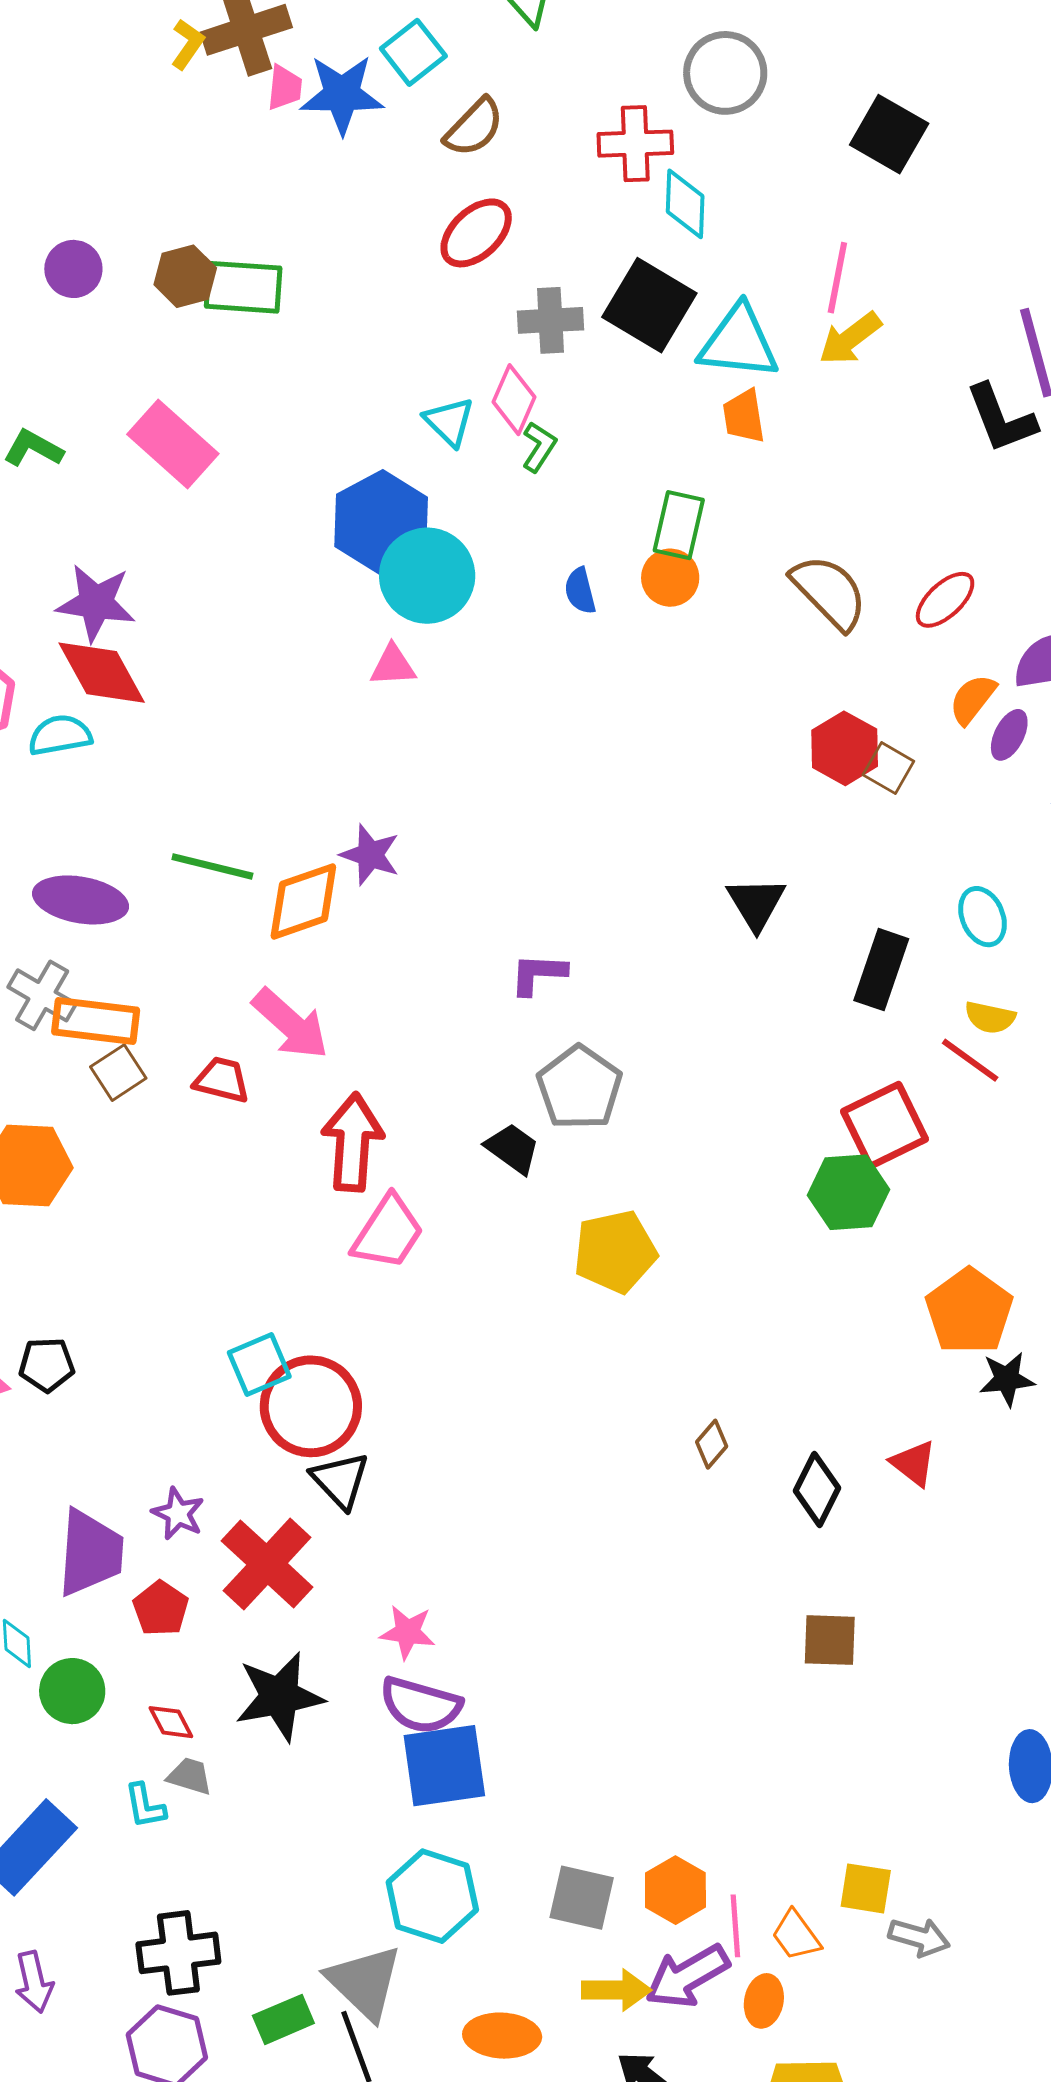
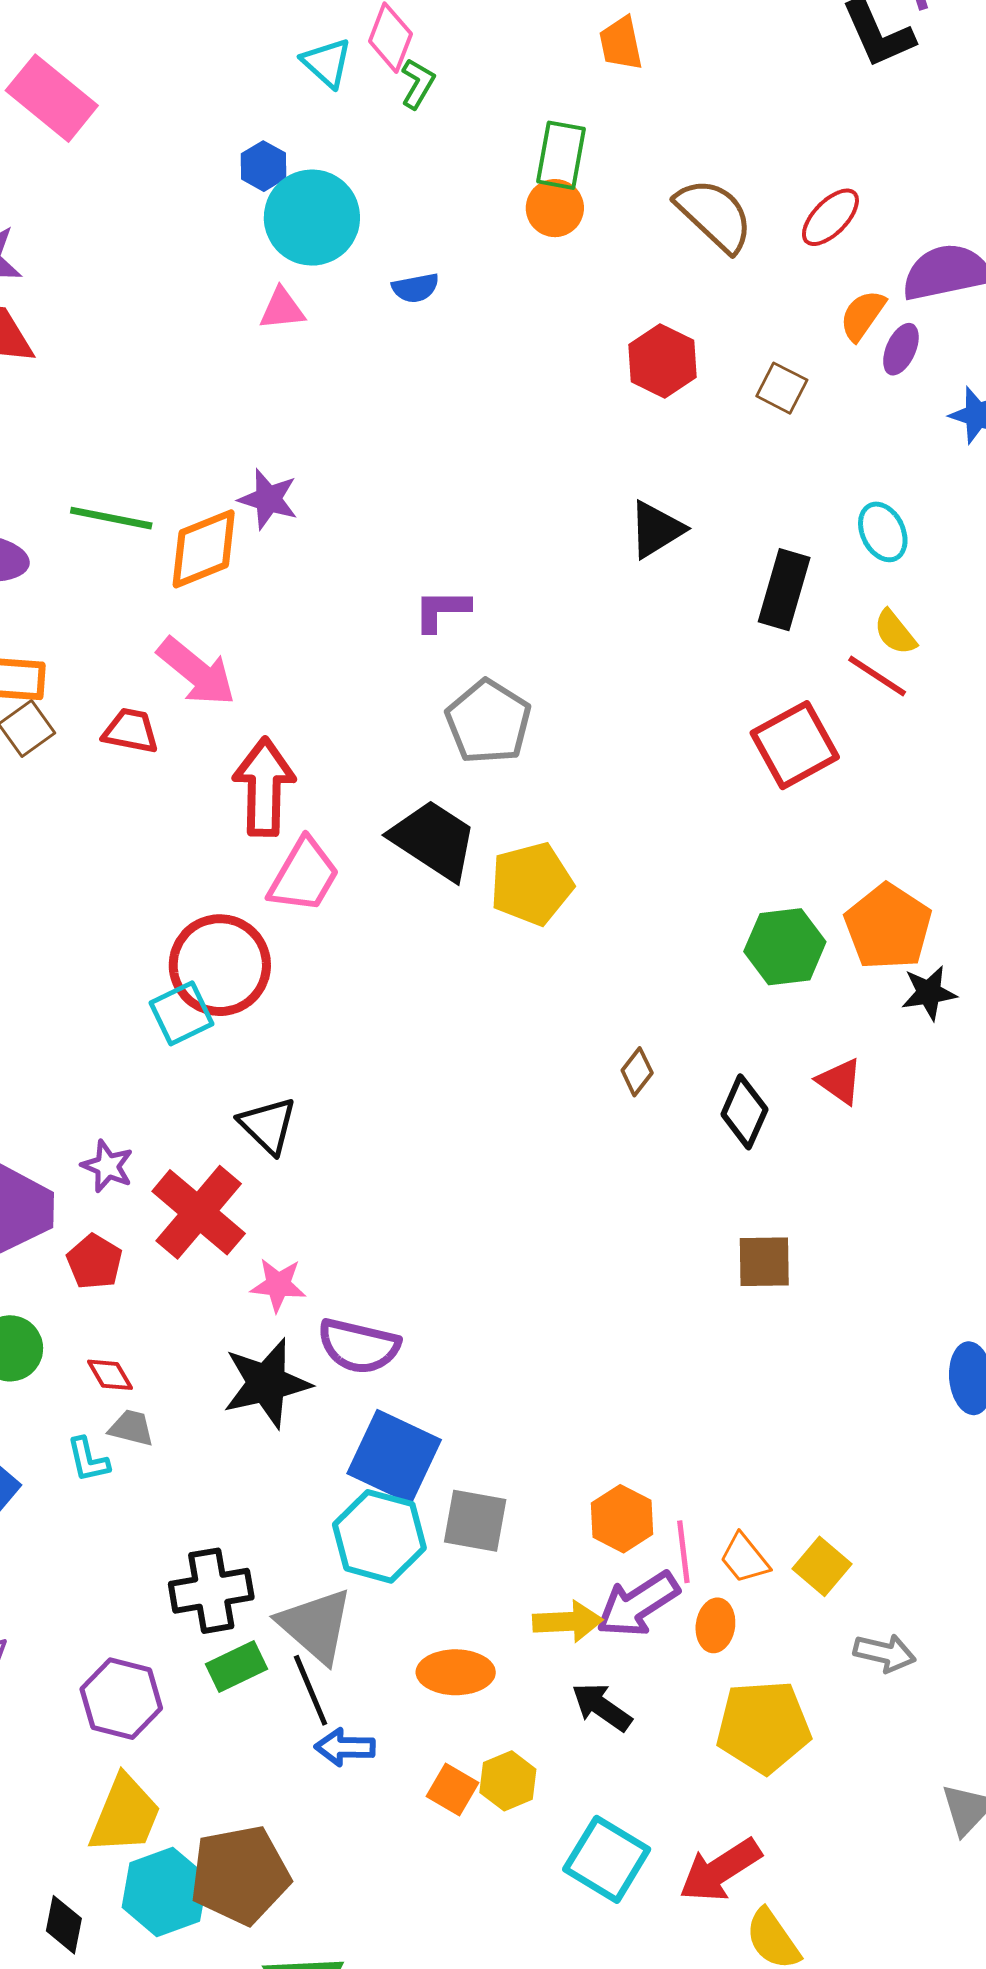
blue hexagon: (381, 522) -> (263, 166), size x0.5
blue semicircle: (580, 591) -> (415, 288), moved, turned -84
red hexagon: (845, 748) -> (662, 361), moved
black triangle: (756, 903) -> (656, 529), turned 32
yellow semicircle: (990, 1017) -> (895, 632), turned 42
black trapezoid: (513, 1148) -> (434, 840), moved, size x1.6
green hexagon: (849, 1192) -> (785, 947), moved
red circle: (311, 1406) -> (220, 965), moved
pink star: (408, 1632) -> (278, 1285), moved
black star: (279, 1696) -> (267, 1383), moved
blue square: (444, 1766) -> (394, 1457), moved, turned 36
yellow square: (866, 1888) -> (822, 1566), moved, turned 34
gray square: (582, 1898) -> (475, 1521), moved
gray arrow: (919, 1937) -> (885, 1653), moved
black cross: (178, 1953) -> (211, 1591), moved

